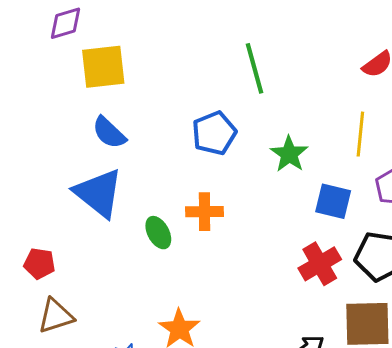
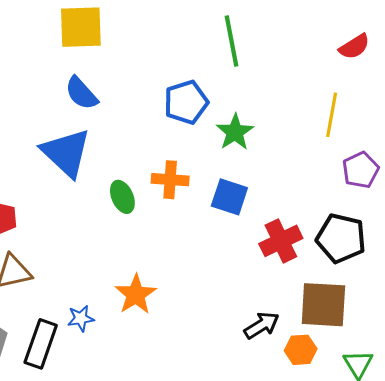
green star: (289, 154) -> (235, 132), moved
blue square: (333, 201) -> (229, 197), moved

